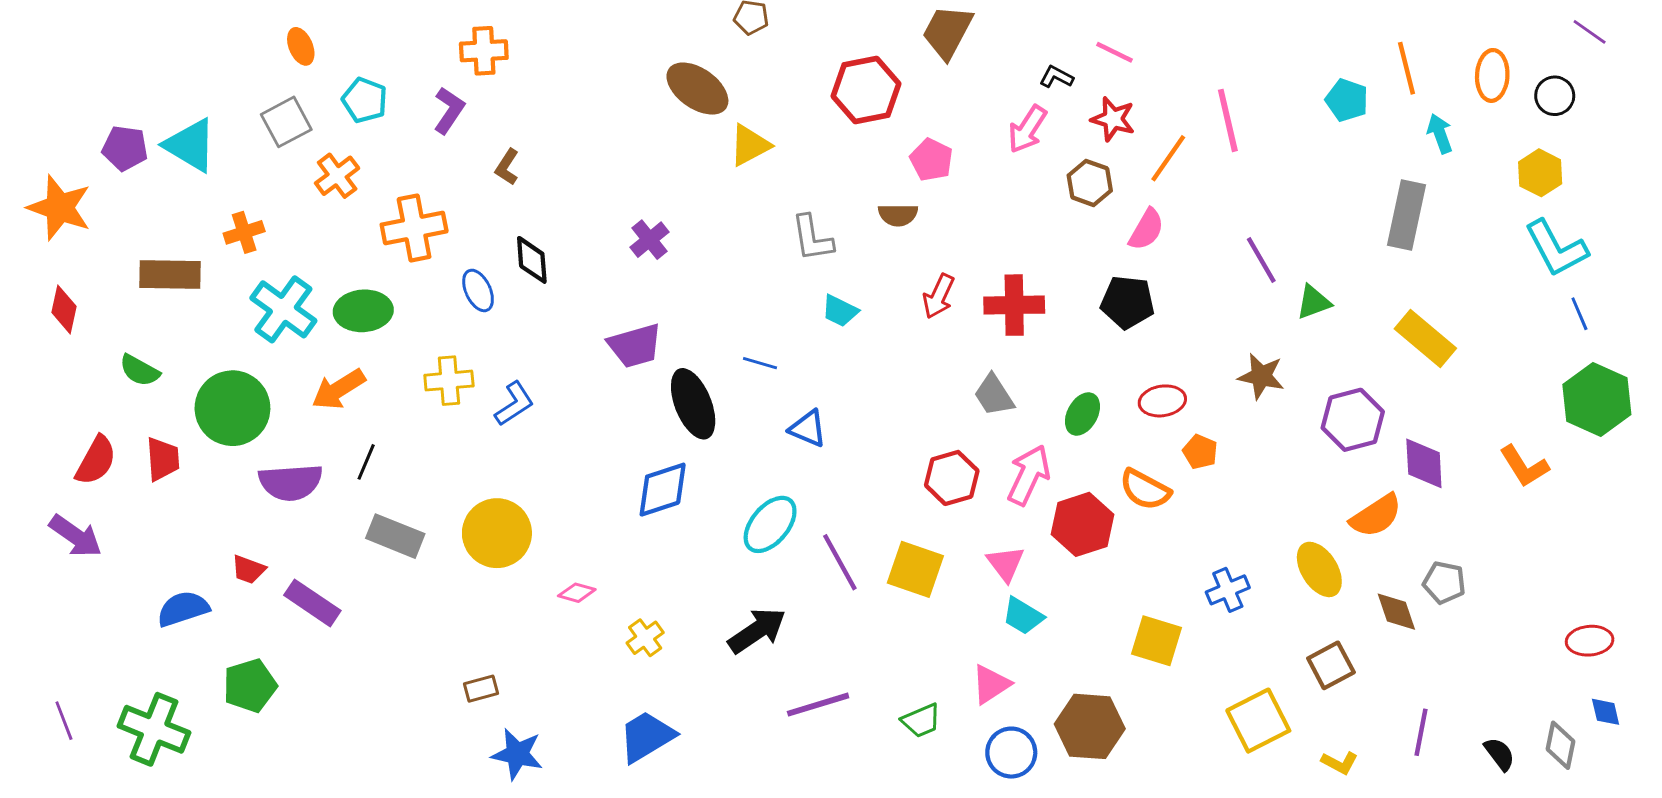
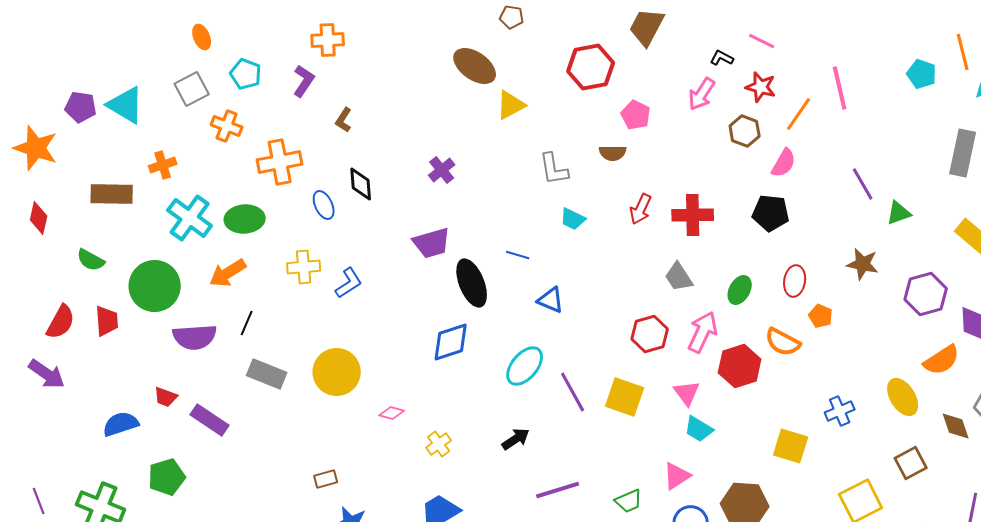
orange cross: (337, 176) -> (227, 126), turned -32
red ellipse: (1162, 401) -> (795, 281), turned -72
black arrow: (757, 630) -> (516, 439), size x0.7

